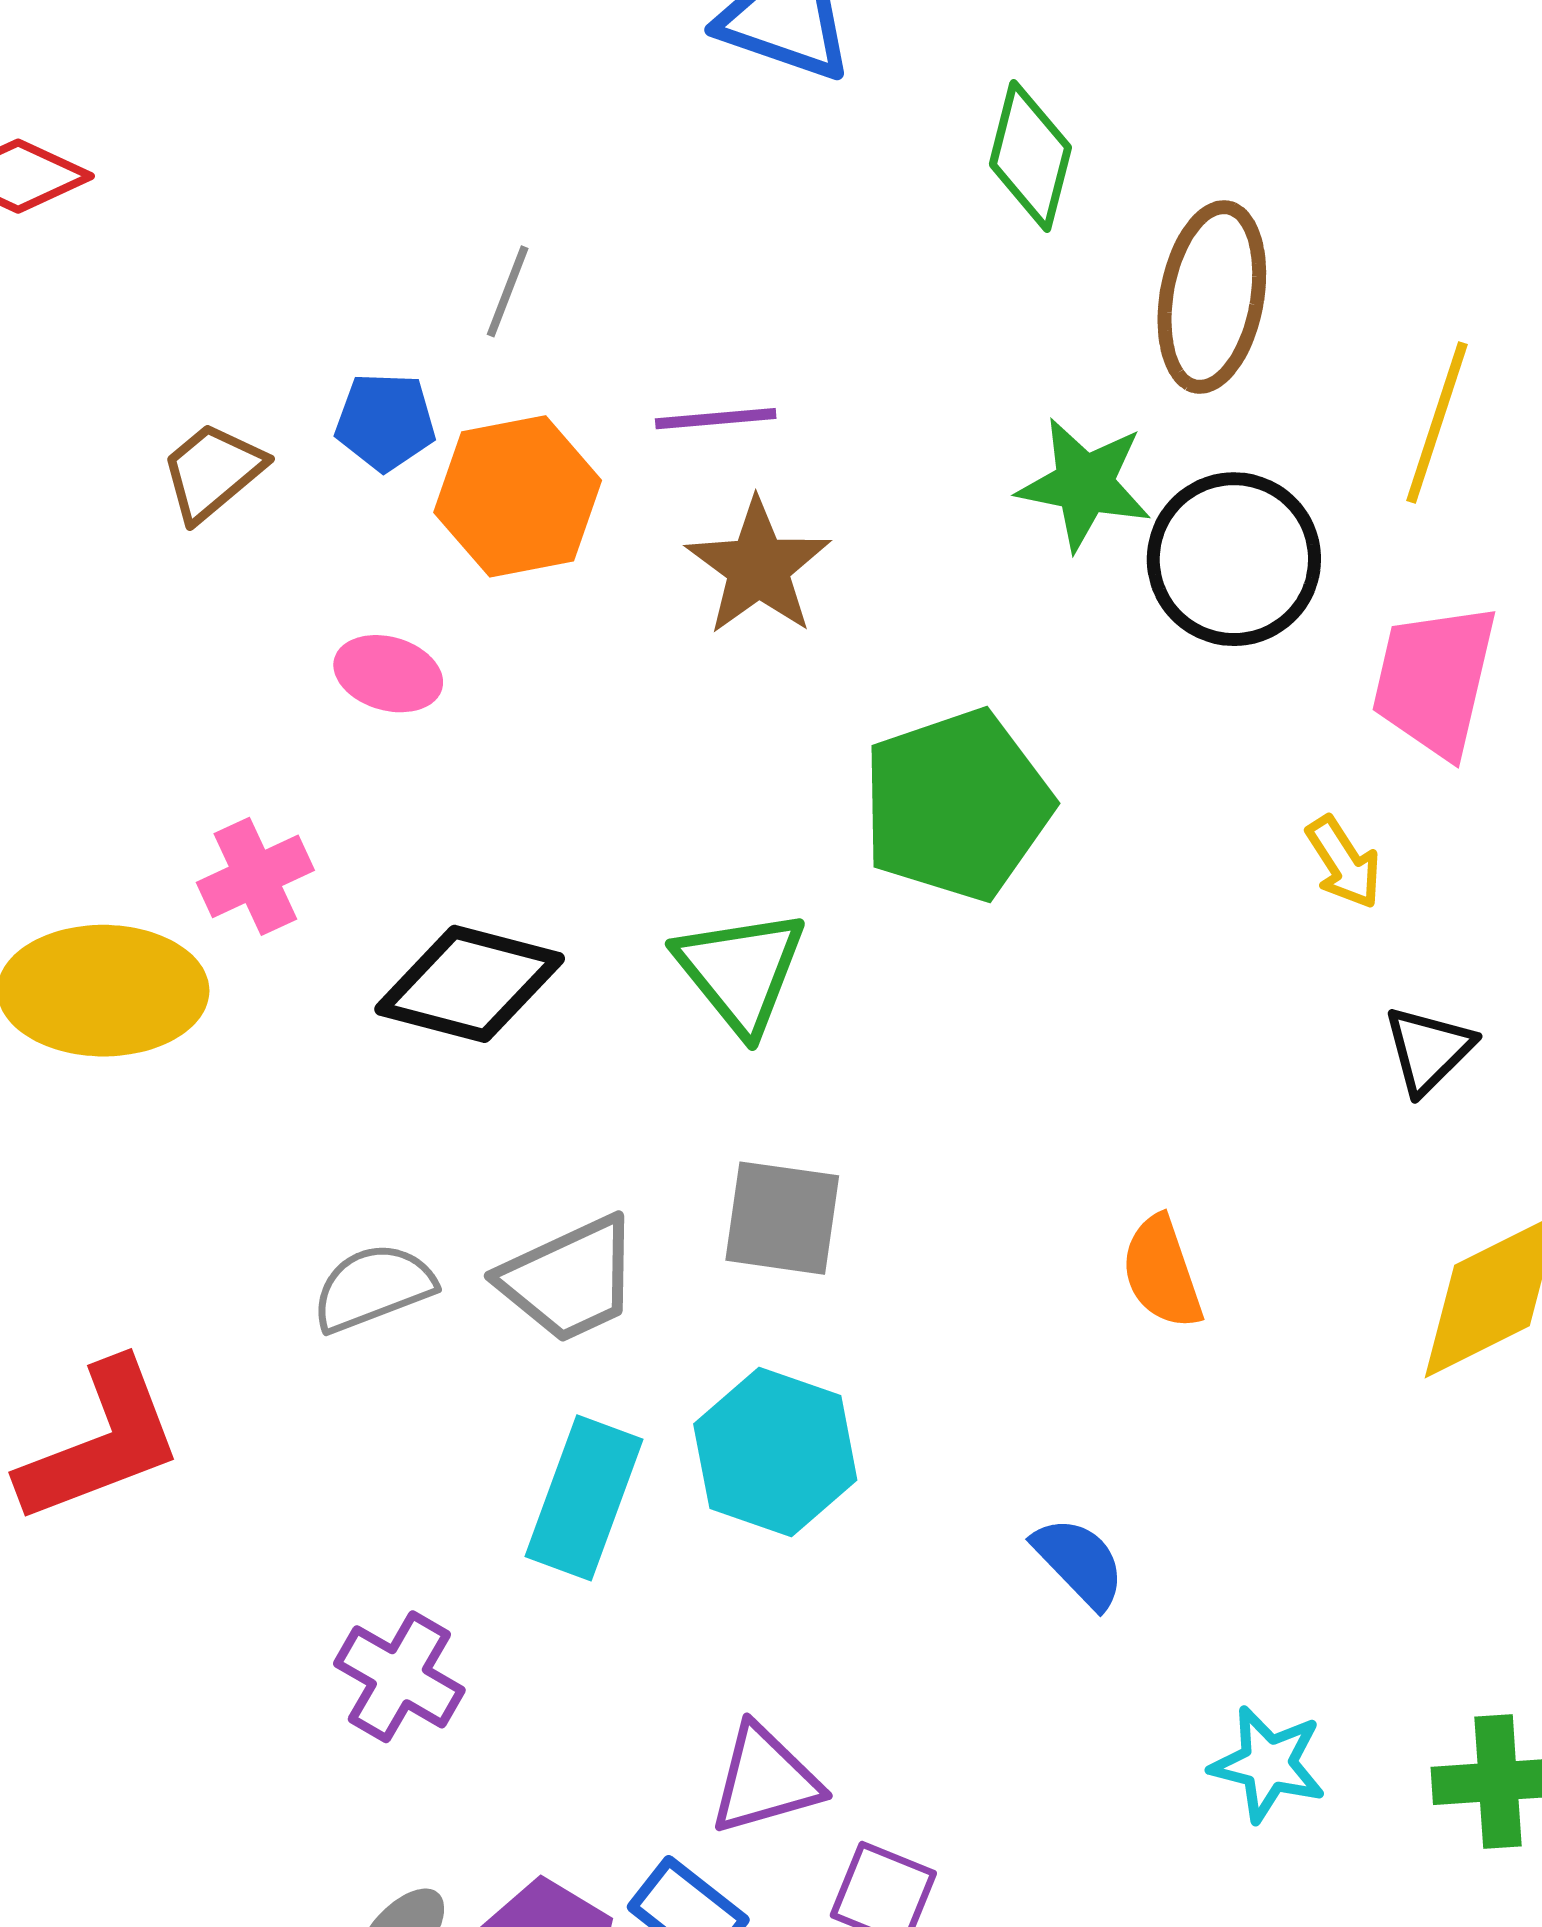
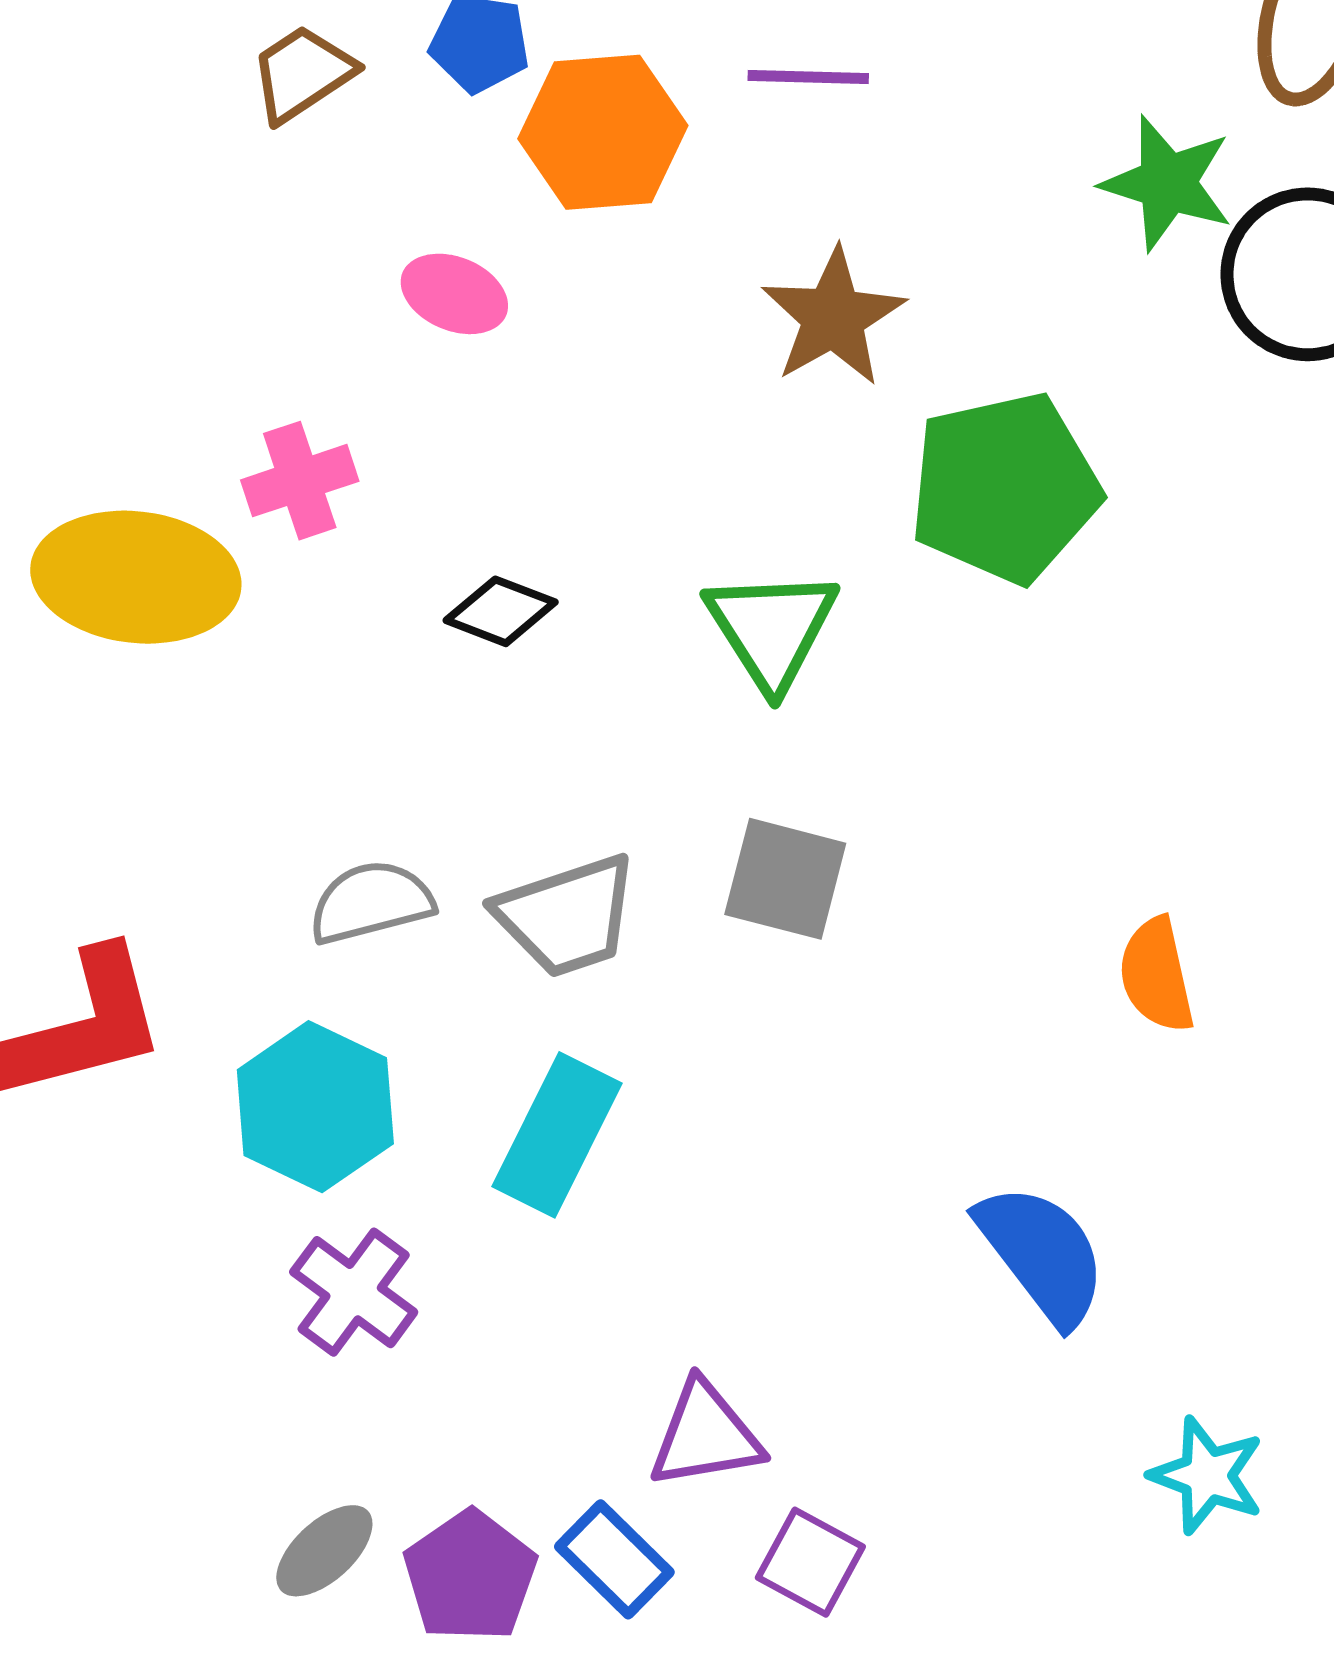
brown star: (758, 567) -> (833, 317), moved
black diamond: (470, 984) -> (501, 611), size x0.6
cyan hexagon: (775, 1452) -> (315, 1107), moved
blue semicircle: (1079, 1562) -> (1042, 1254), size x1.5

